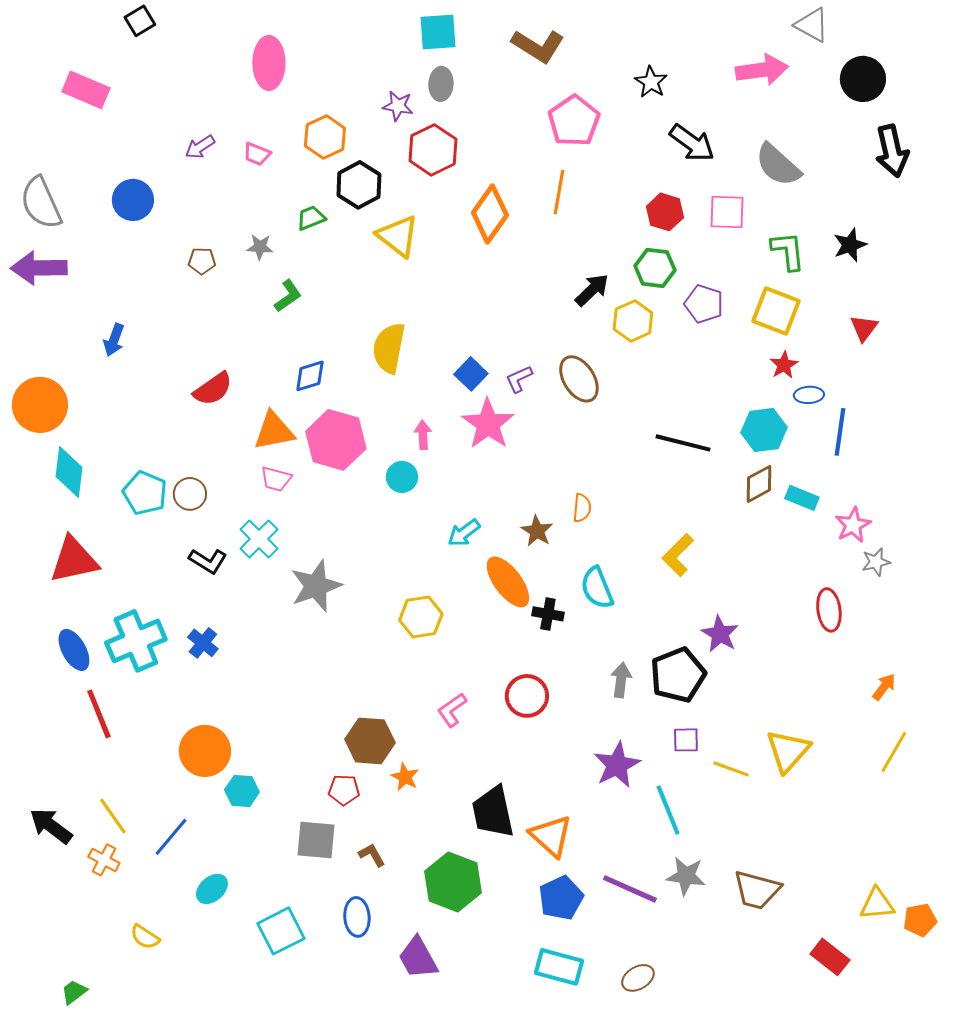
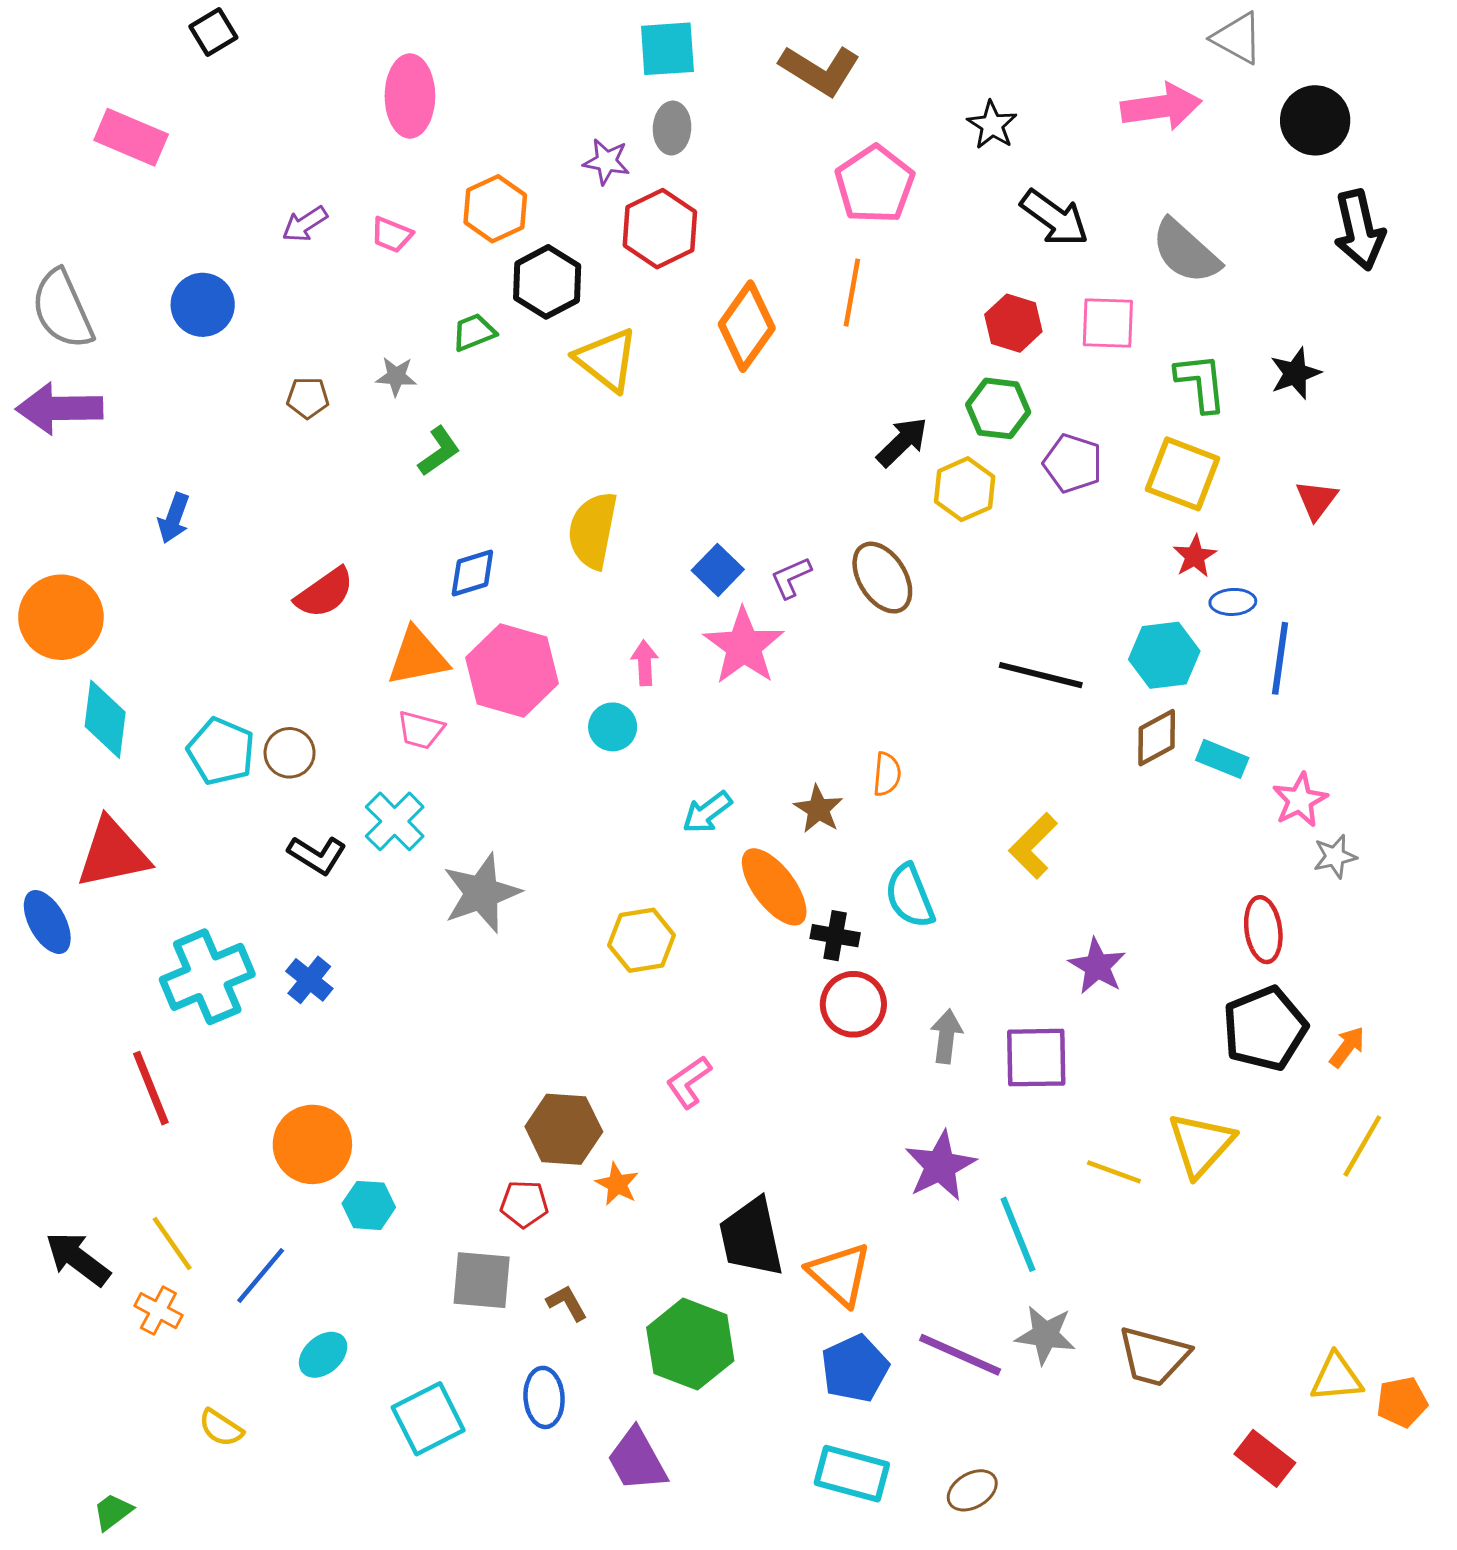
blue ellipse: (74, 650) -> (47, 922), moved
black pentagon: (678, 675) -> (1265, 1029), moved
red circle: (527, 696) -> (853, 1004), moved
purple square: (686, 740) -> (1036, 1058), moved, size x1.6

